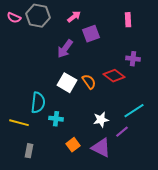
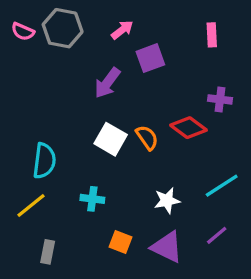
cyan semicircle: (38, 103) -> (44, 161), moved
yellow line: (19, 123) -> (31, 206), turned -54
purple line: (122, 132) -> (217, 235), moved
orange square: (73, 145) -> (121, 242), turned -32

